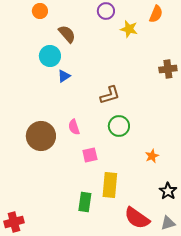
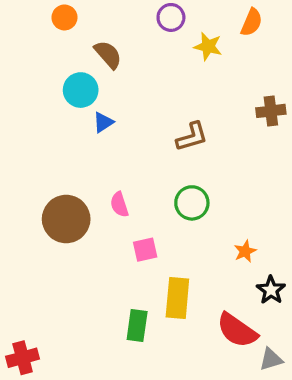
brown L-shape: (110, 95) -> (192, 137), moved
black star: (168, 191) -> (271, 290), moved
red semicircle: (137, 218) -> (237, 330), moved

